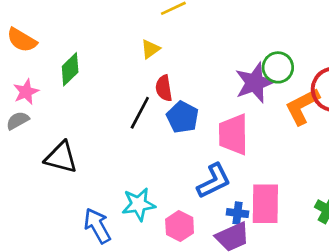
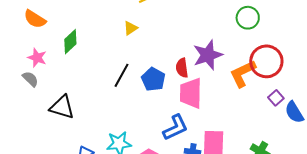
green circle: (278, 67) -> (248, 18), moved
red semicircle: (164, 88) -> (182, 68), moved
pink star: (26, 92) -> (37, 58), turned -30
gray semicircle: (18, 121) -> (30, 79), turned 72

